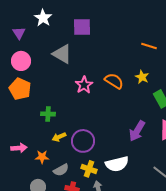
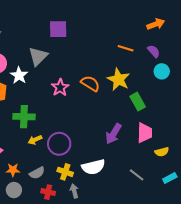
white star: (43, 18) -> (19, 75), moved
gray triangle: (62, 54) -> (38, 56), turned 45
yellow star: (142, 77) -> (118, 79), size x1.6
green cross: (48, 114) -> (24, 117), size x1.5
orange star: (42, 157) -> (13, 170), moved

